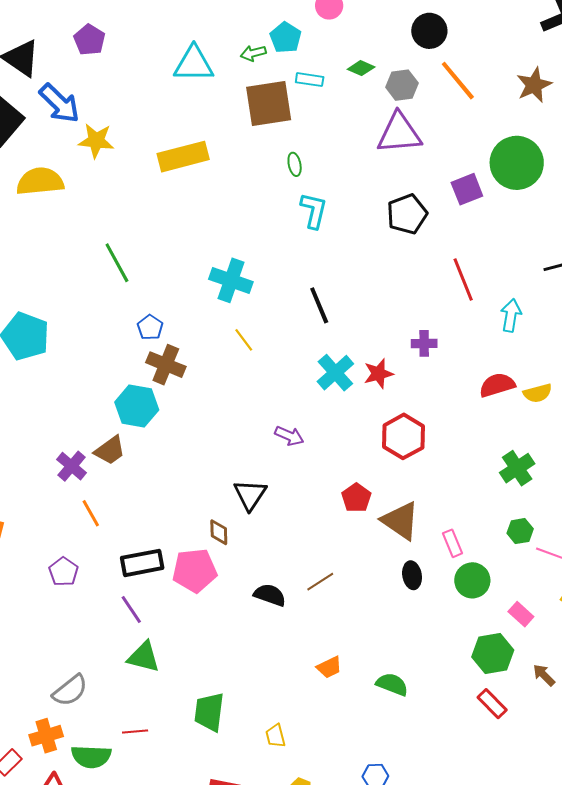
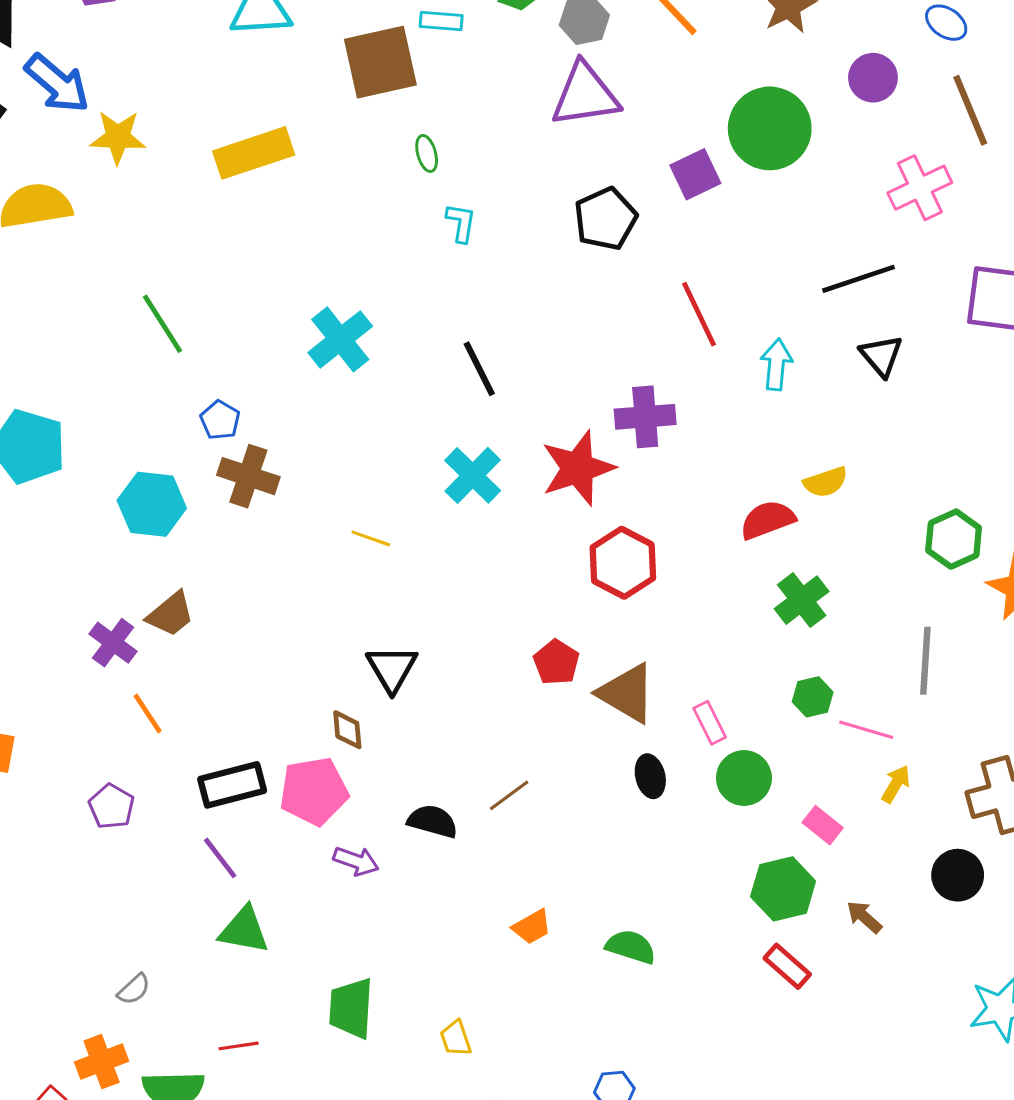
cyan L-shape: (314, 210) -> (461, 223), size x0.7
cyan cross: (231, 280) -> (340, 339), turned 36
yellow line: (244, 340) -> (371, 538), moved, turned -30
purple cross: (424, 343) -> (645, 417), size x1.5
cyan cross: (335, 373) -> (473, 475), moved
red star: (378, 374) -> (578, 468), size x1.6
red semicircle: (497, 385) -> (768, 520), moved
cyan hexagon: (137, 406) -> (152, 504), moved
purple arrow: (289, 436) -> (356, 861), moved
gray semicircle: (70, 690) -> (134, 989), size x0.6

